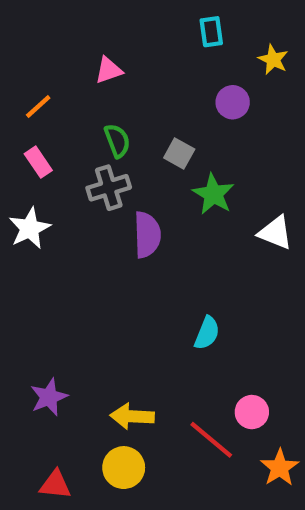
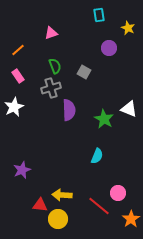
green star: (213, 194) -> (104, 119), moved
purple star: (49, 397) -> (22, 170), moved
red triangle: (55, 485) -> (40, 205), moved

